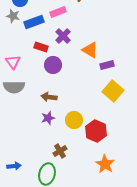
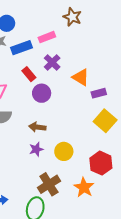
red rectangle: (41, 47) -> (29, 74), turned 32
red hexagon: (96, 131) -> (101, 163), moved
brown cross: (60, 151) -> (49, 184), size x1.5
orange star: (105, 164) -> (84, 187), moved

